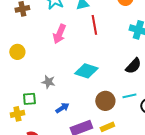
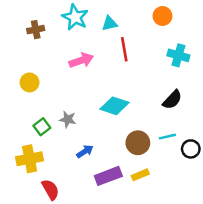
pink arrow: (59, 34) -> (81, 60), turned -132
green square: (29, 99) -> (42, 127), moved, turned -32
yellow cross: (17, 114) -> (30, 159), size x1.5

